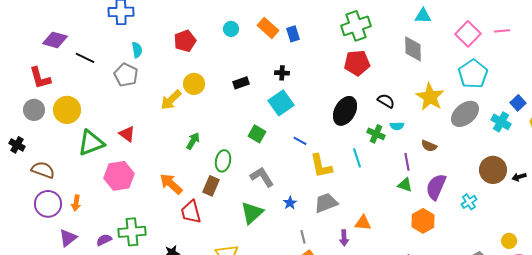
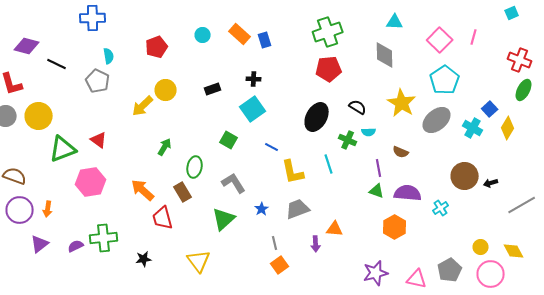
pink line: (502, 31) -> (474, 37), turned -70
brown rectangle: (211, 186) -> (183, 192), turned -54
purple semicircle: (436, 187) -> (408, 193), turned 72

